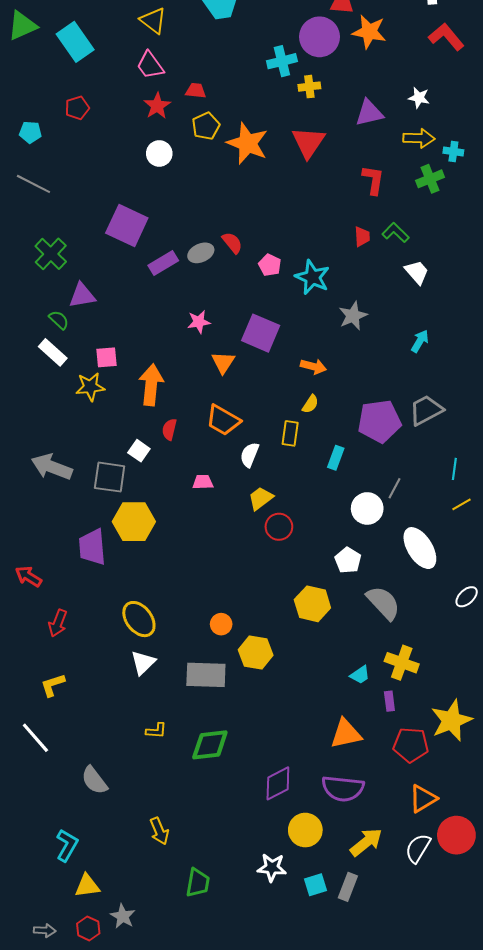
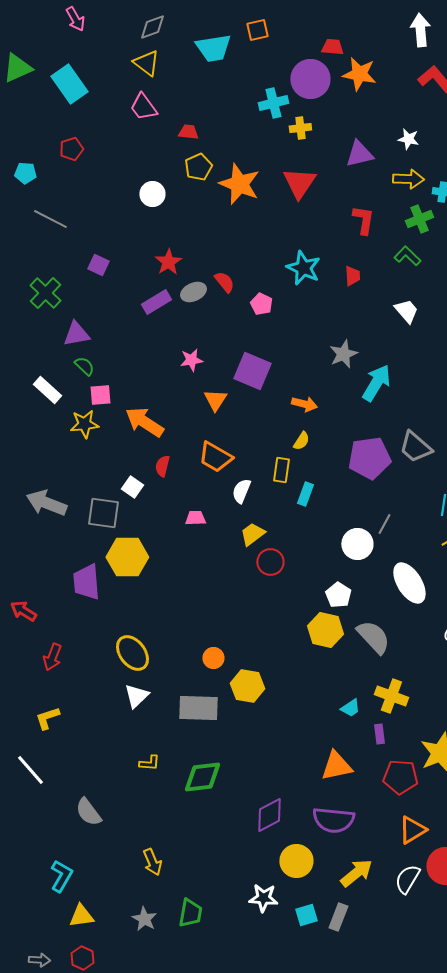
red star: (157, 106) -> (168, 262), moved
gray line: (33, 184) -> (50, 219), moved
purple square: (127, 225) -> (98, 265), moved, size x0.5
green L-shape: (396, 233) -> (407, 256), moved
cyan star: (312, 277) -> (303, 268), moved
green semicircle: (59, 320) -> (84, 366), moved
cyan arrow: (420, 341) -> (376, 383), moved, size x1.6
orange arrow: (151, 385) -> (144, 422), turned -63
gray trapezoid: (426, 410) -> (415, 447), turned -111
cyan rectangle: (336, 458) -> (305, 494), moved
yellow hexagon: (312, 604) -> (325, 630), moved
gray star: (123, 916) -> (144, 919), moved

